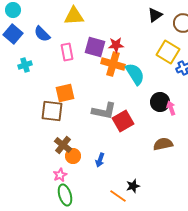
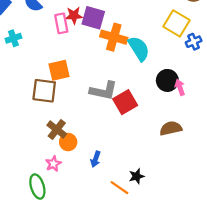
red star: (116, 45) -> (74, 15), moved
blue arrow: (100, 160) -> (96, 159), moved
green ellipse: (65, 195) -> (37, 187), moved

